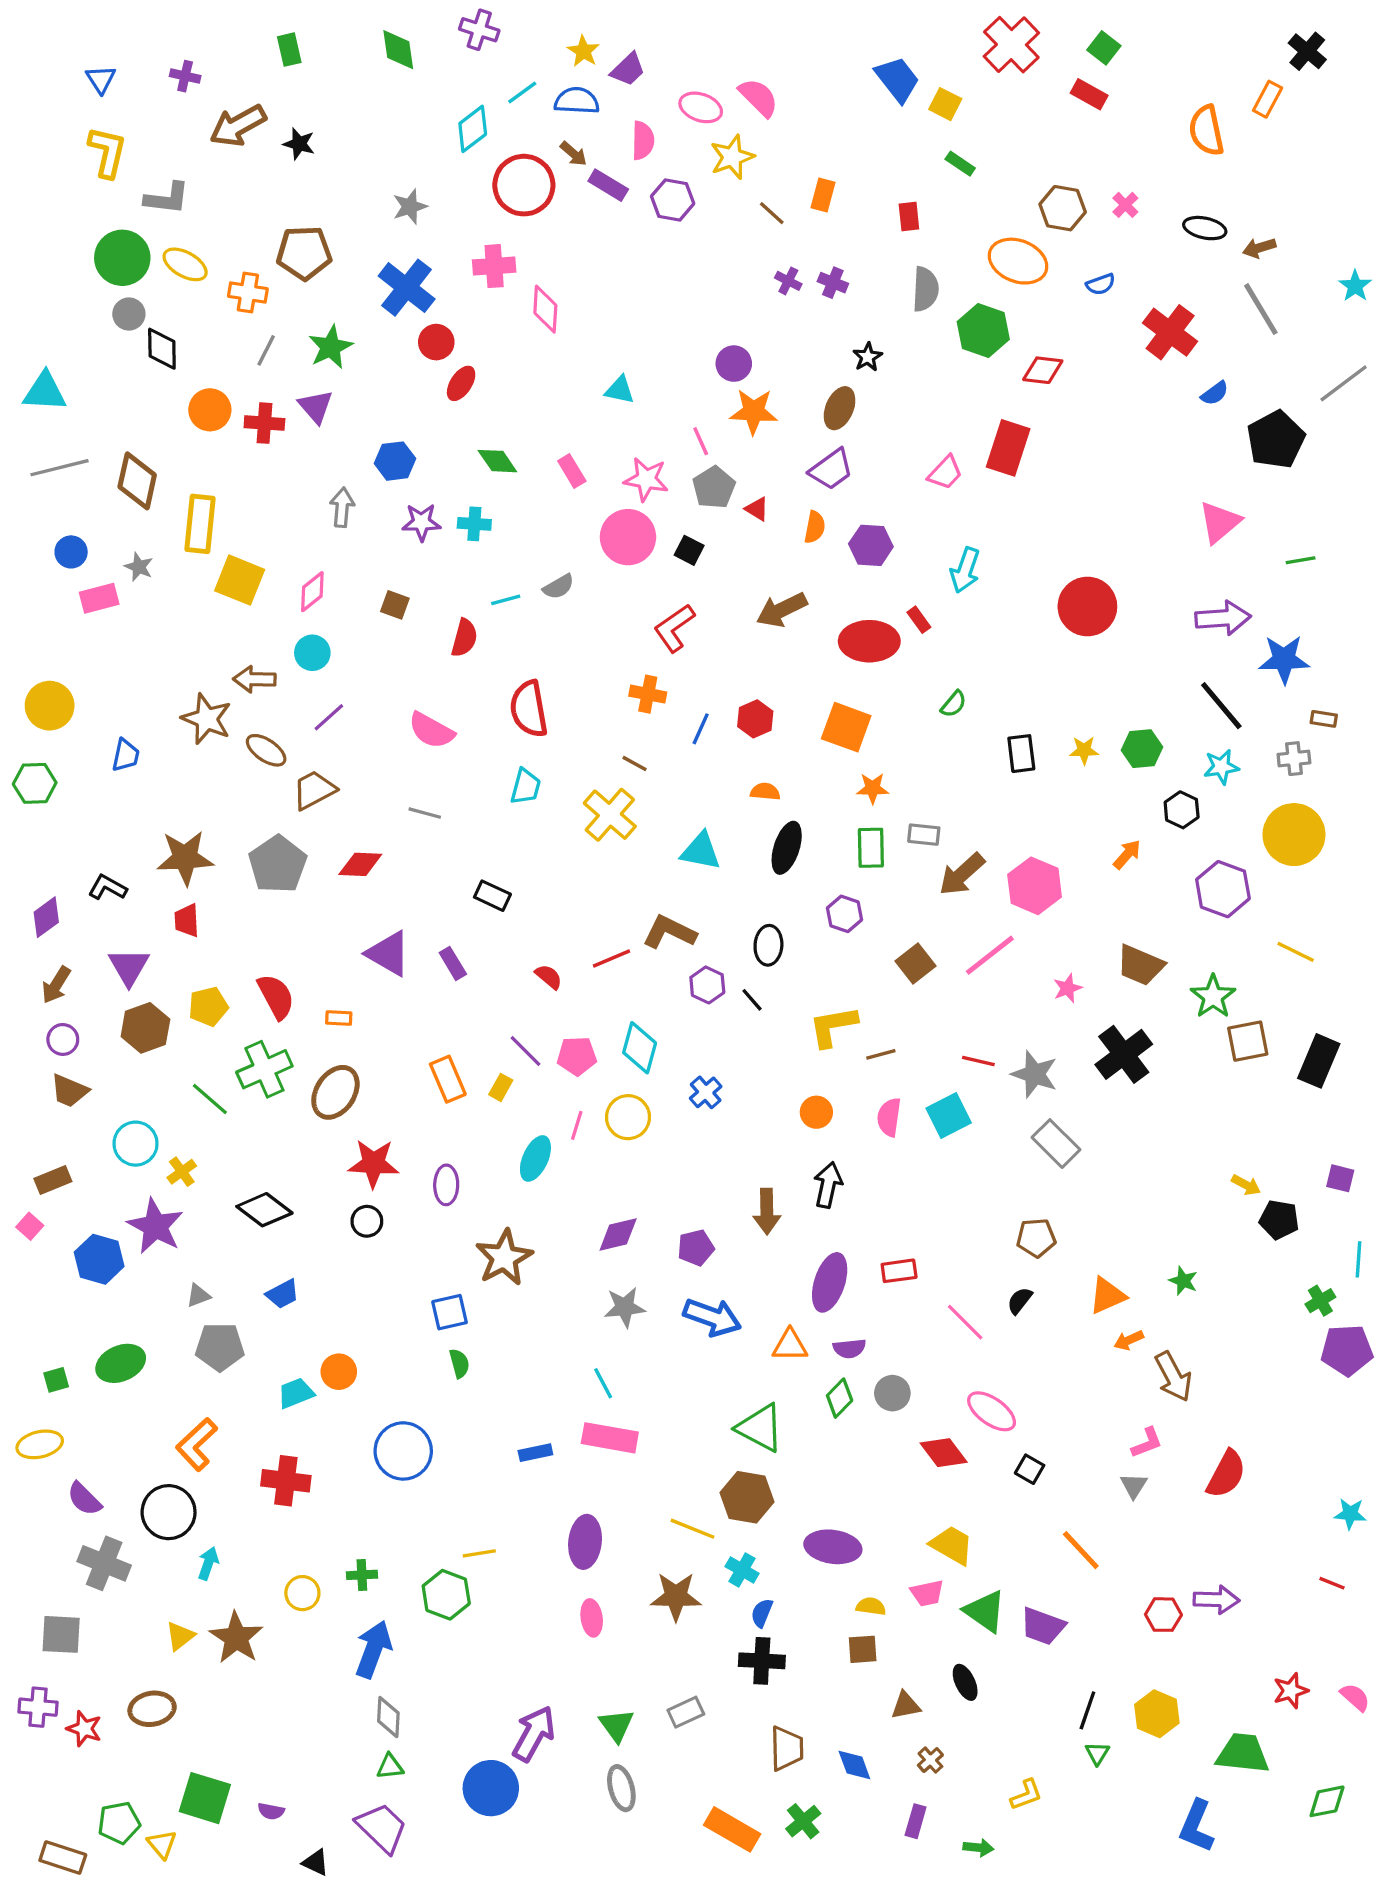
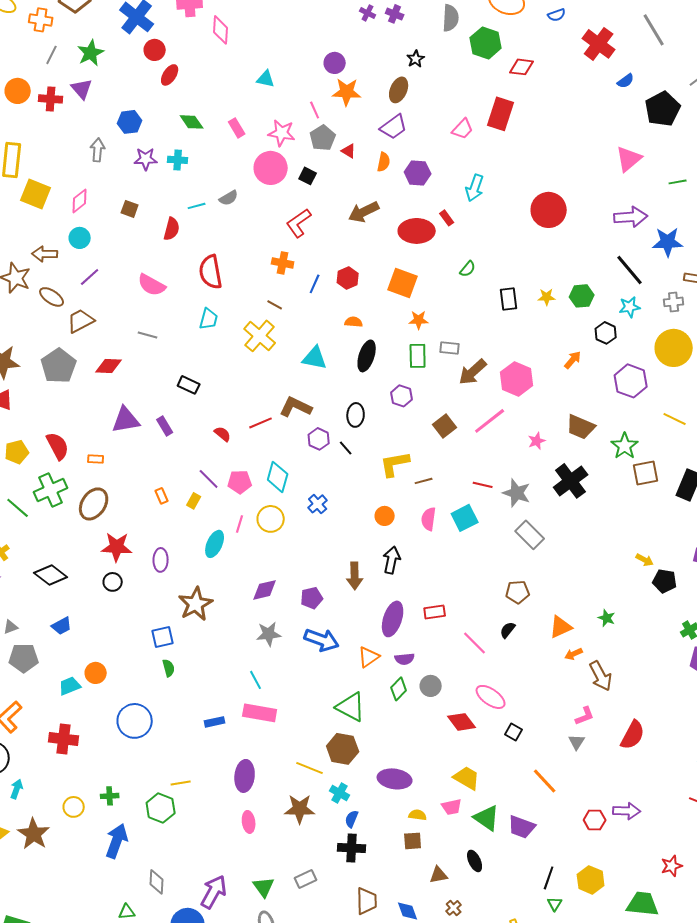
purple triangle: (388, 954) -> (126, 420), turned -40
orange rectangle: (448, 1079) -> (162, 496), size x0.6
orange triangle: (790, 1345) -> (369, 657), turned -35
gray diamond: (388, 1717) -> (157, 882), moved

